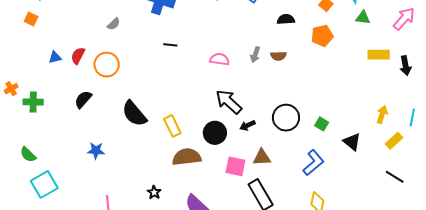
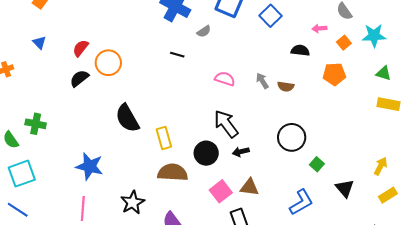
green triangle: (363, 18) -> (384, 73), moved
gray semicircle: (114, 24) -> (204, 31), moved
gray arrow: (255, 55) -> (262, 81), turned 119
blue triangle: (55, 57) -> (39, 43), moved, turned 48
black semicircle: (83, 99) -> (79, 78), moved
green cross: (33, 102) -> (36, 124), moved
black circle: (286, 118) -> (292, 137), moved
blue star: (96, 151) -> (90, 166), moved, size x1.5
pink square: (235, 166) -> (221, 191), turned 30
black star: (154, 192) -> (133, 203), size x1.6

